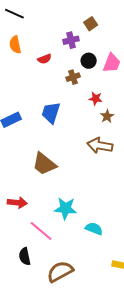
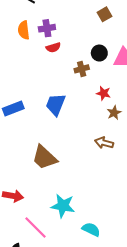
purple cross: (71, 40) -> (47, 28), moved
brown arrow: (100, 145) -> (104, 143), size x0.7

